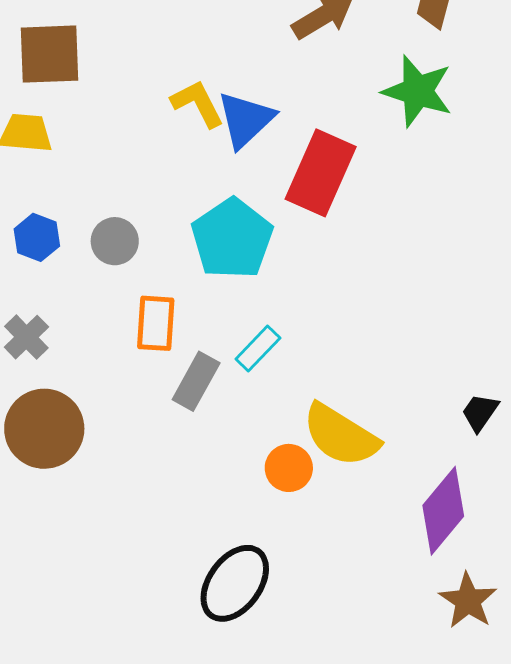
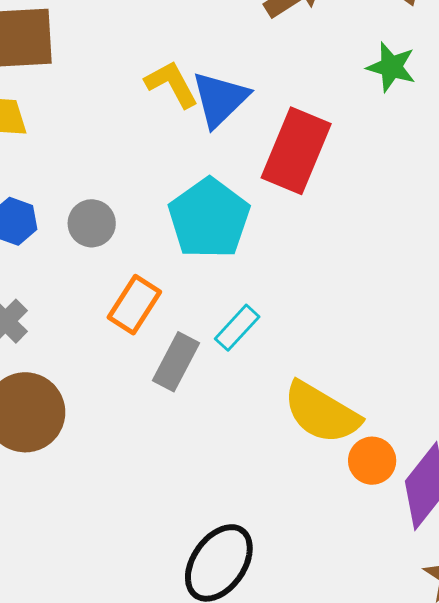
green star: (417, 91) -> (391, 67), size x0.7
orange rectangle: (156, 323) -> (134, 305), turned 30
orange circle: (289, 468) -> (372, 461), moved

